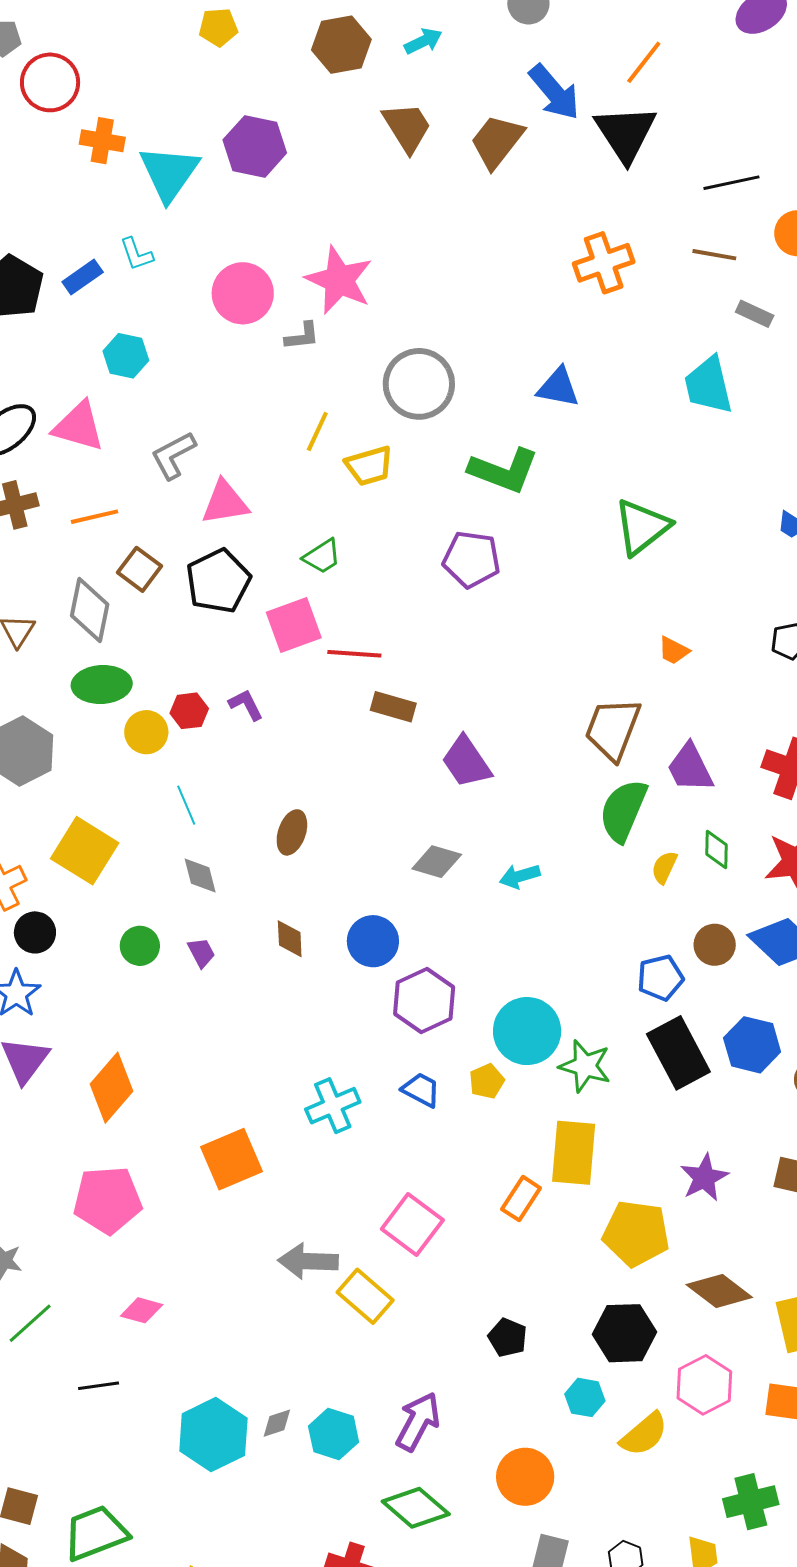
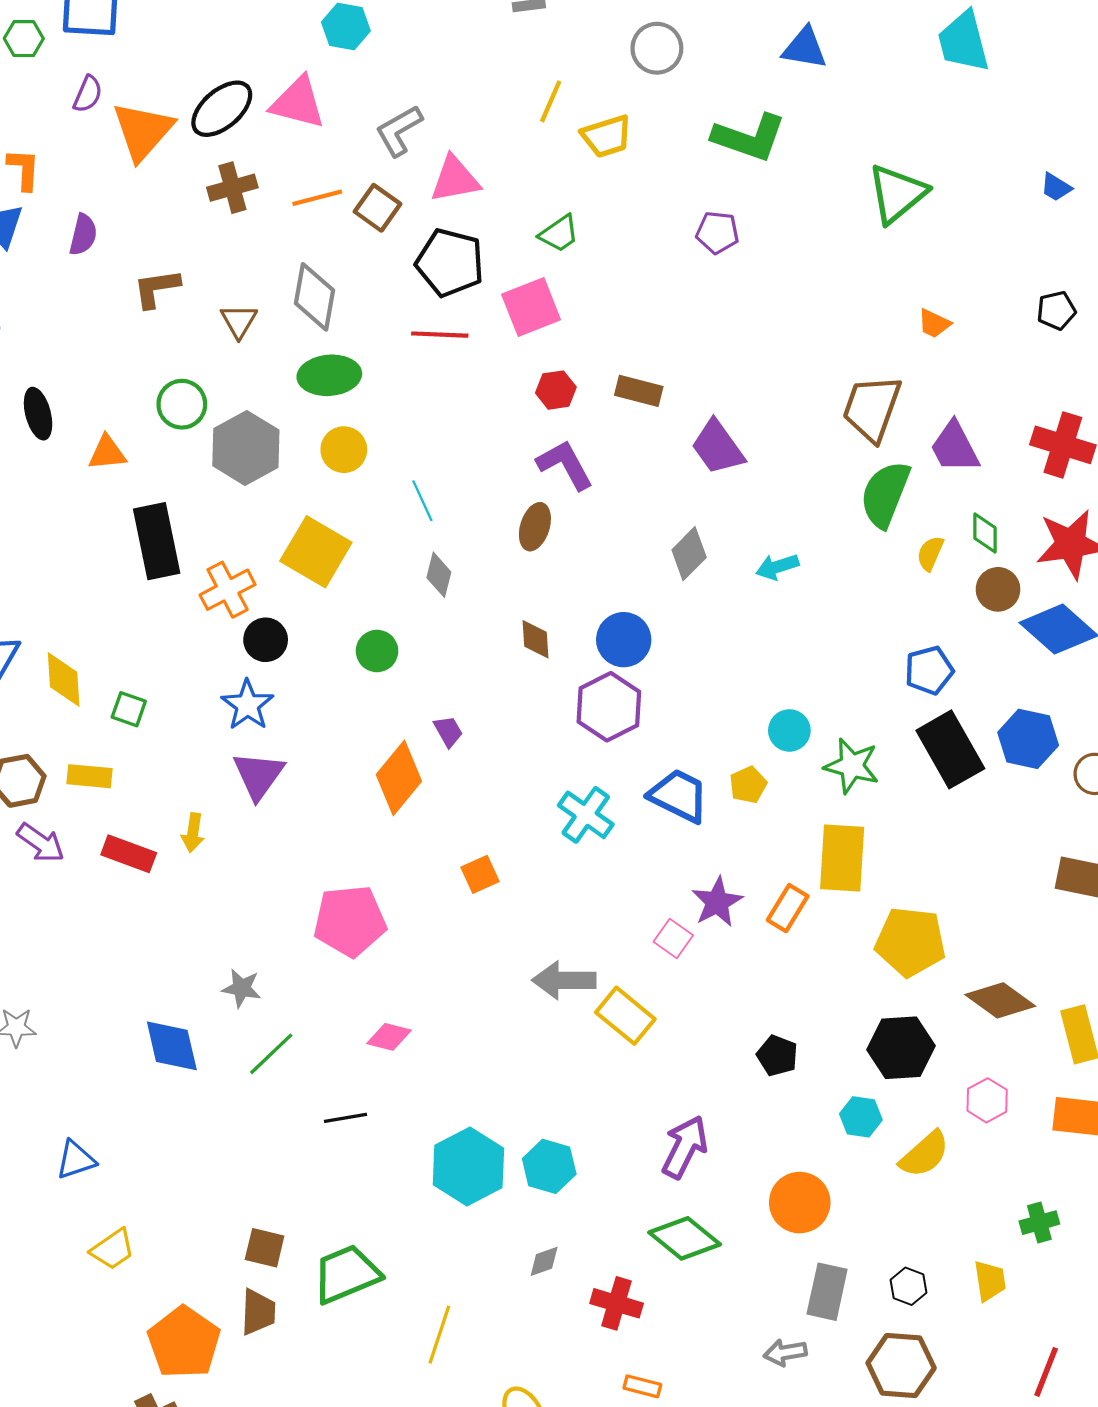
gray circle: (419, 384) -> (657, 48), size x0.7
purple pentagon: (471, 559) -> (717, 233), size x0.7
brown square: (139, 569) -> (377, 208), moved
black pentagon: (218, 581) -> (450, 263), turned -30
red line: (354, 654) -> (440, 335), moved
purple L-shape: (246, 705) -> (565, 465), moved, size x1.5
red hexagon: (189, 711) -> (556, 390), moved
yellow circle: (146, 732) -> (344, 450), moved
gray diamond: (437, 862) -> (689, 554), turned -60
gray diamond: (200, 875) -> (439, 575), turned 30
brown circle: (715, 945) -> (998, 589), moved
purple trapezoid: (201, 953) -> (448, 731), moved
purple hexagon: (424, 1001) -> (609, 707), moved
cyan circle: (527, 1031) -> (789, 730), size x0.6
orange diamond: (111, 1088) -> (399, 778), moved
blue trapezoid: (421, 1090) -> (679, 796), size x1.5
cyan cross: (333, 1106) -> (586, 815), turned -30
orange square: (232, 1159) -> (480, 874), size x0.6
purple star: (704, 1178) -> (717, 902), moved
pink square: (412, 1224) -> (673, 939), size x0.6
pink hexagon: (704, 1385) -> (987, 1100), size x0.7
gray diamond: (277, 1423) -> (544, 1261), moved
cyan hexagon: (334, 1434) -> (549, 1166), moved
green cross: (751, 1502) -> (1039, 1223), size x0.7

